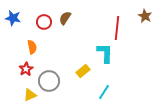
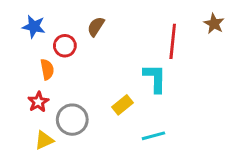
blue star: (13, 18) -> (34, 27), moved
red circle: (44, 22) -> (65, 46), moved
cyan line: (104, 92) -> (153, 136), turned 42

